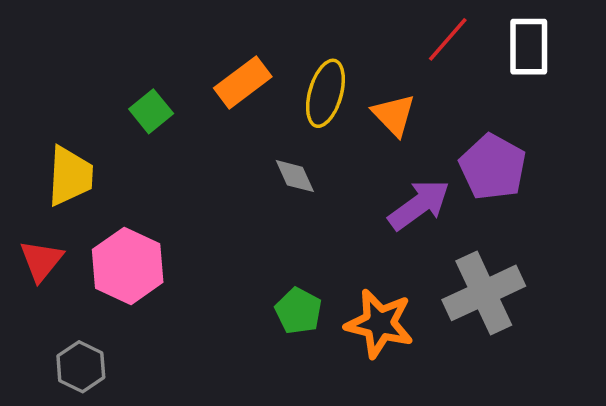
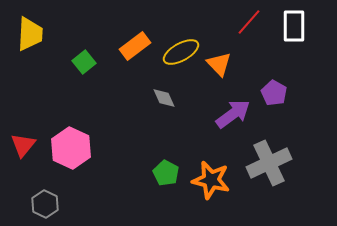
yellow ellipse: (325, 93) -> (181, 52), turned 45
purple pentagon: (493, 167) -> (274, 93), size x0.7
yellow trapezoid: (70, 176) -> (30, 34), moved

